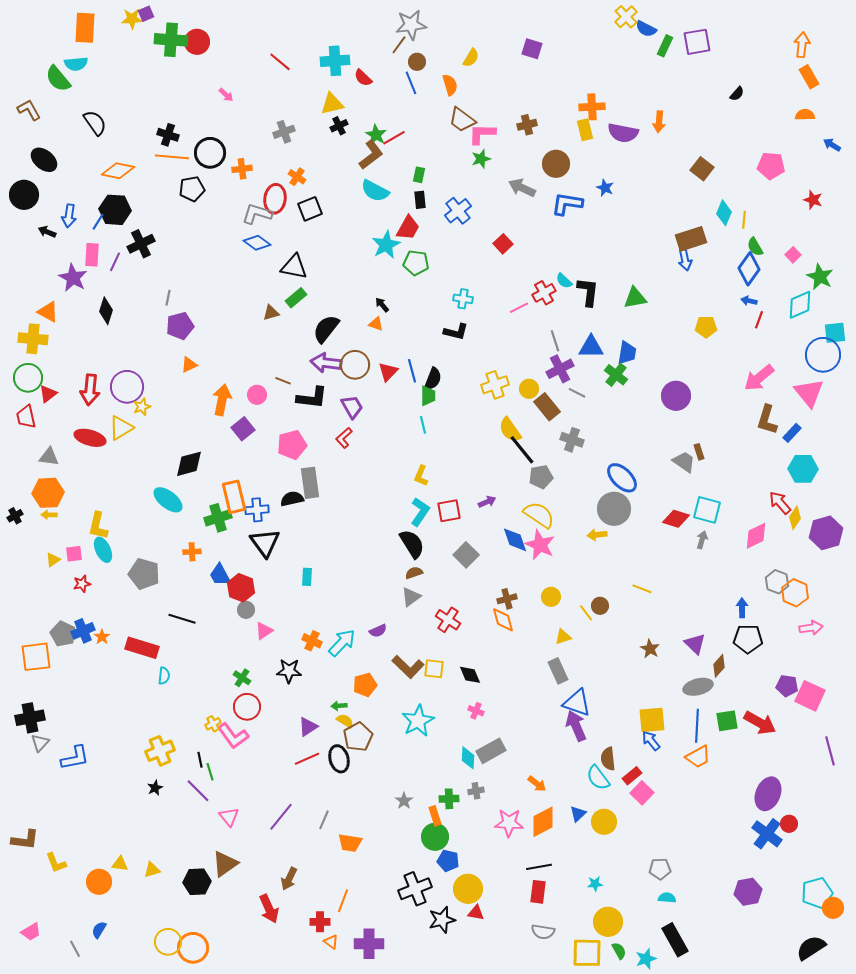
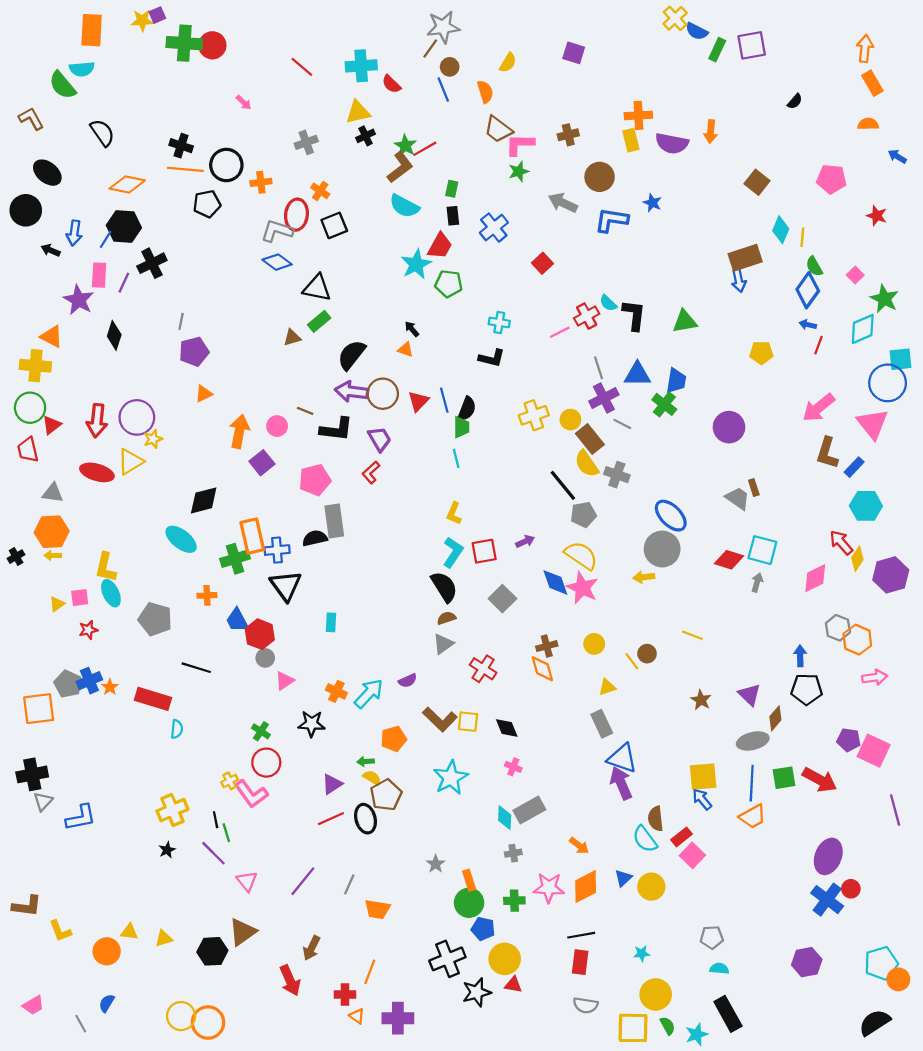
yellow semicircle: (510, 430) -> (587, 464), moved
green cross: (449, 799) -> (514, 901), moved

